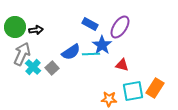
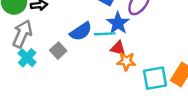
red triangle: (122, 65) -> (118, 48), moved
cyan cross: (33, 67) -> (27, 58), moved
orange star: (109, 99) -> (126, 61), moved

